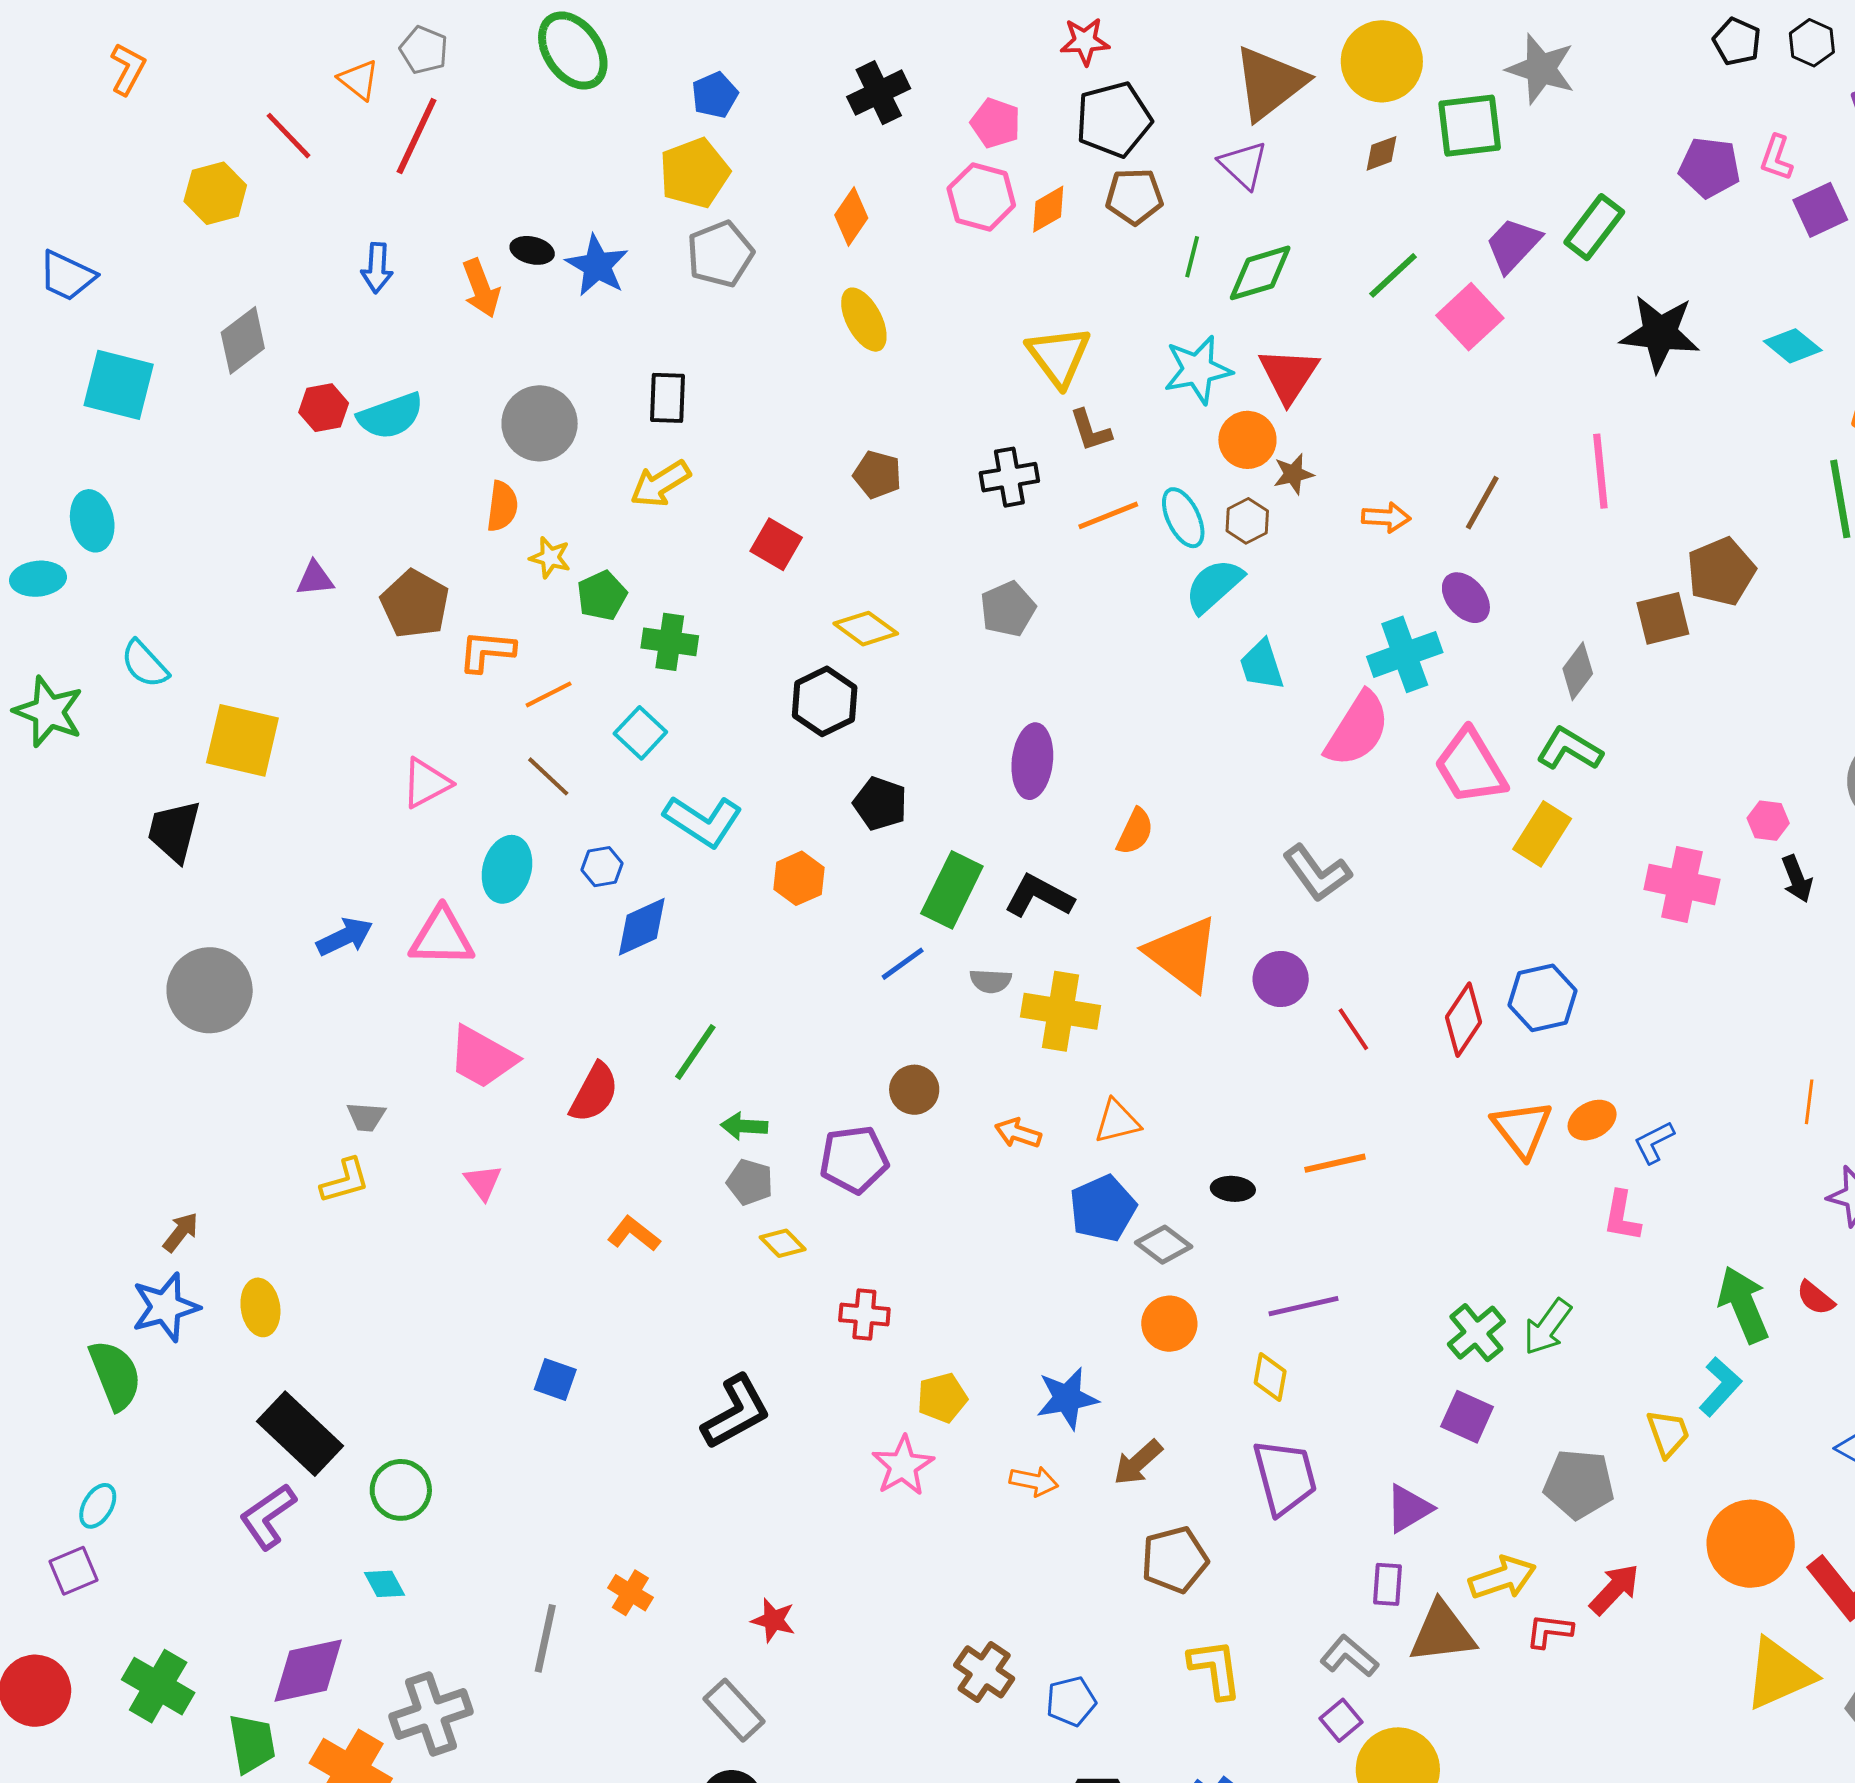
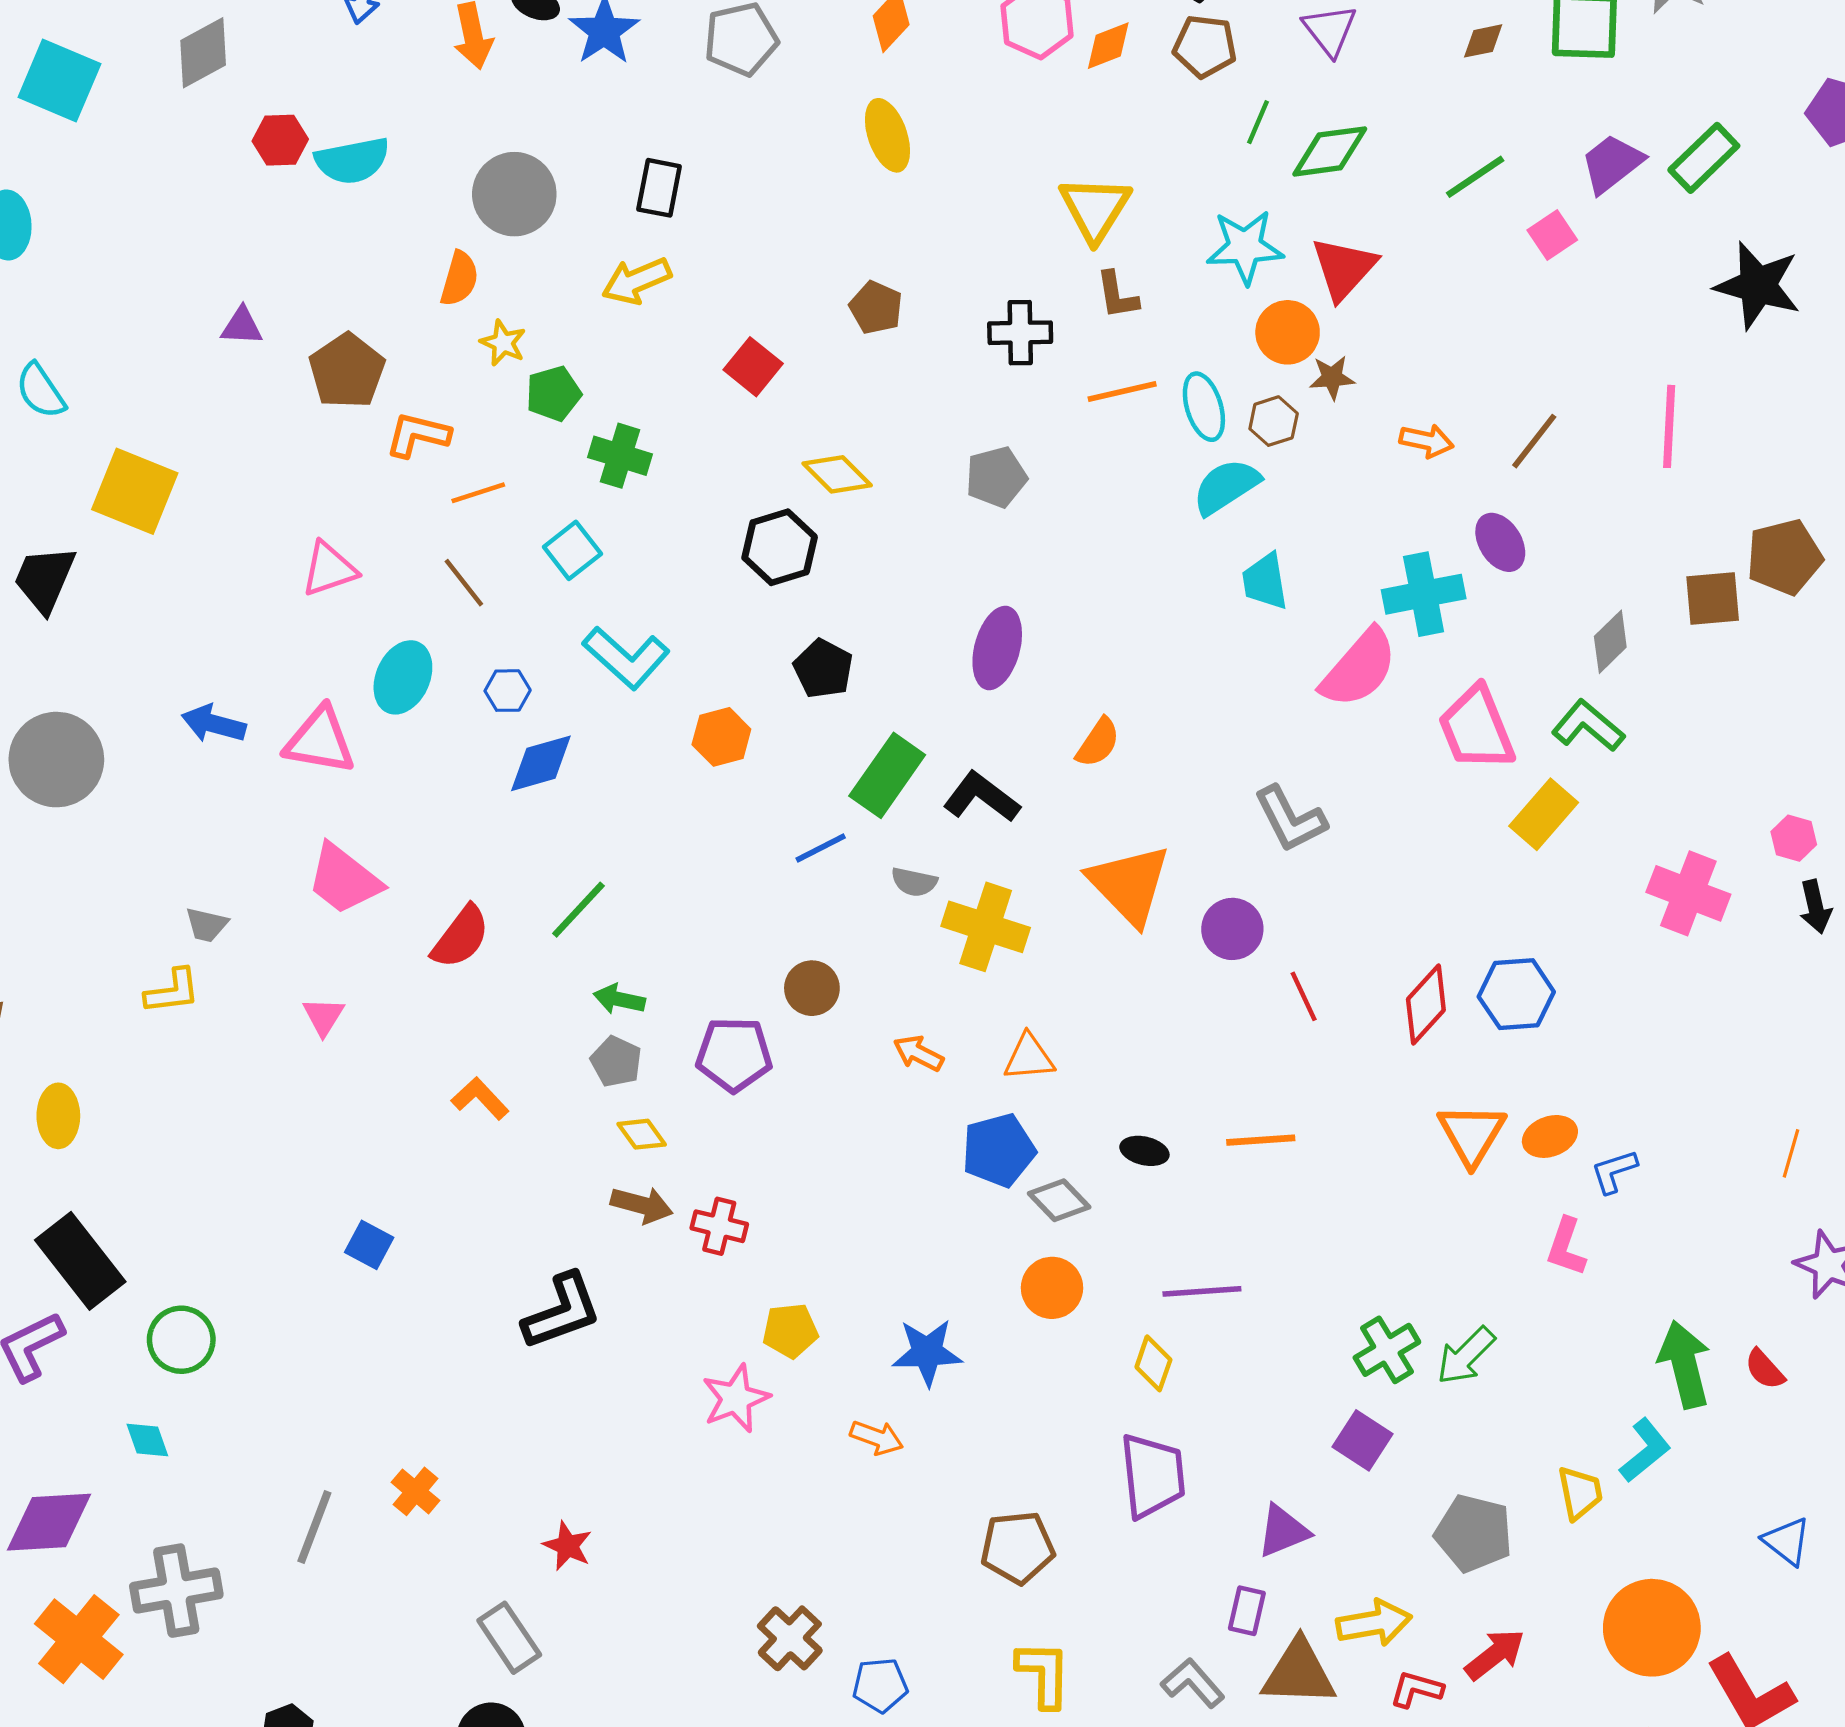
pink square: (1470, 317) -> (1552, 235), size x0.7
blue arrow: (345, 937) -> (214, 724), turned -148
brown arrow: (1138, 1463) -> (642, 1205), moved, turned -132

